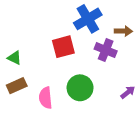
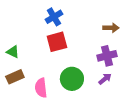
blue cross: (88, 19) -> (54, 17), moved, size x0.7
purple cross: (106, 50) -> (107, 56), moved, turned -36
purple arrow: (128, 92) -> (105, 79), moved

